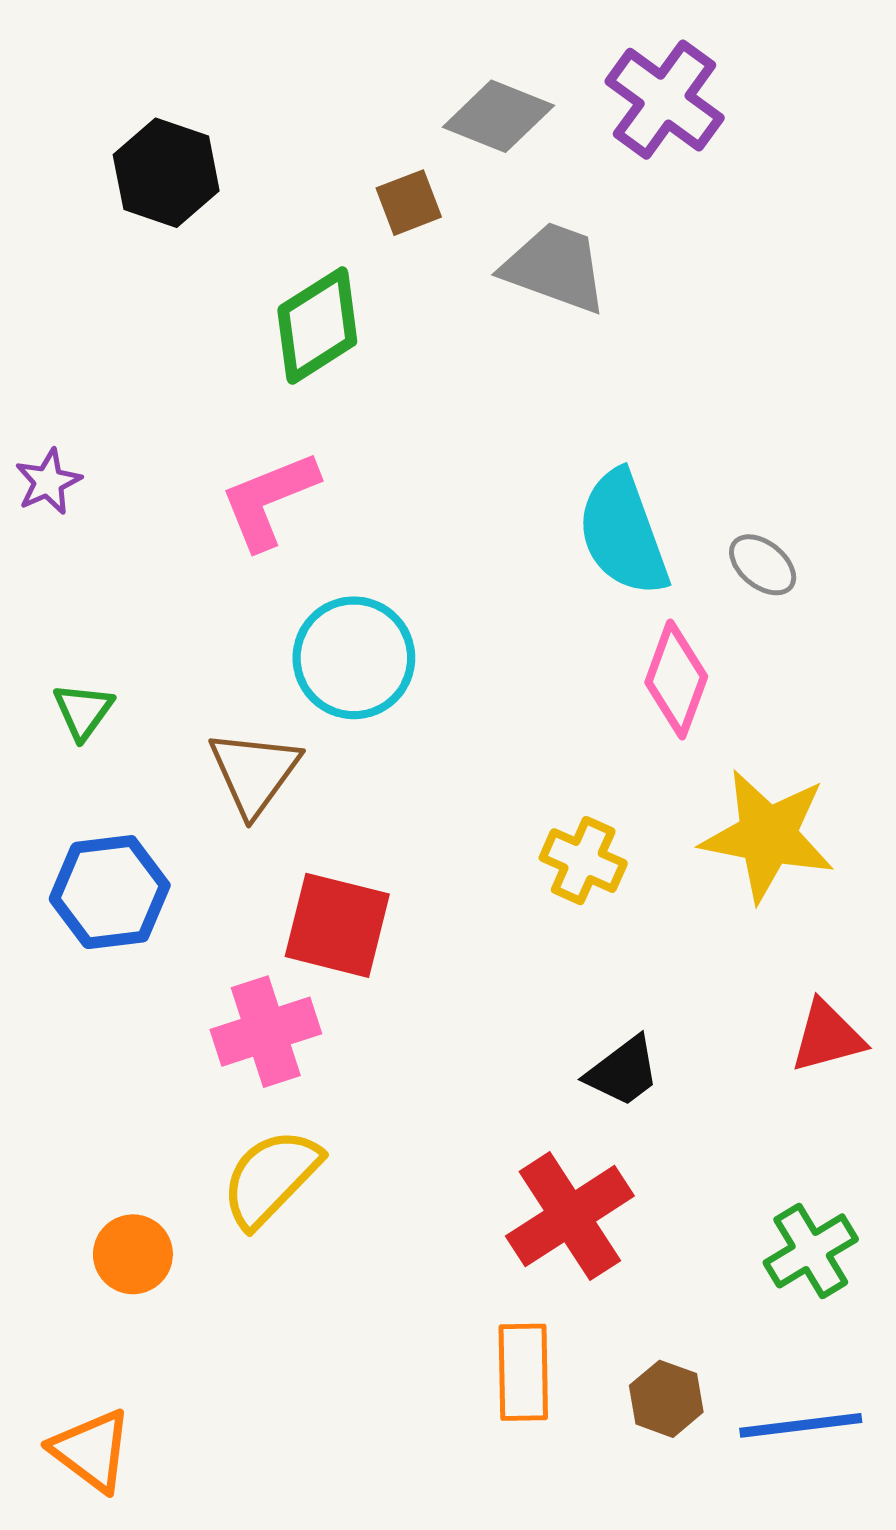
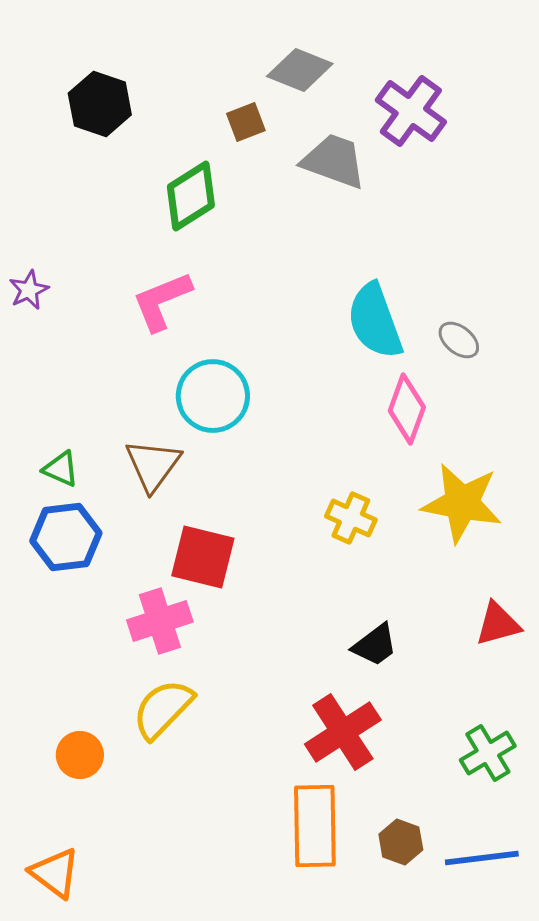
purple cross: (665, 100) -> (411, 111), moved
green triangle: (83, 711) -> (61, 469), moved, turned -42
orange rectangle: (523, 1372) -> (315, 826), size x1.4

